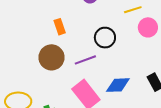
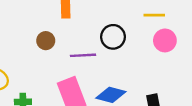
brown circle: (52, 57) -> (46, 41), size x0.6

